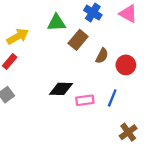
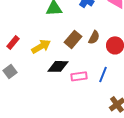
yellow arrow: (18, 36) -> (41, 46), moved
brown rectangle: (78, 40) -> (73, 39), moved

